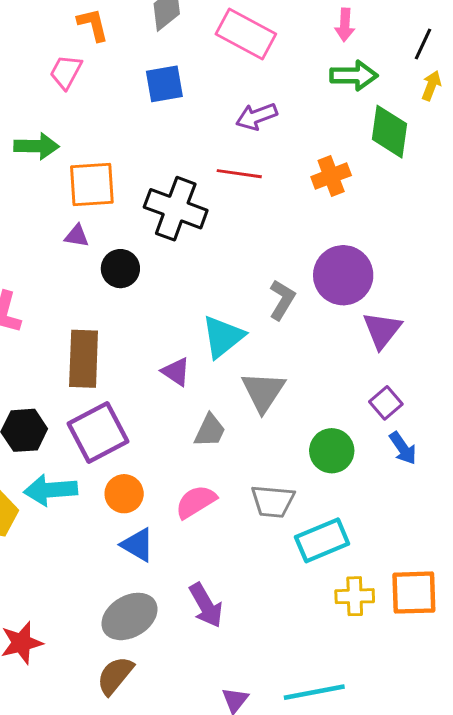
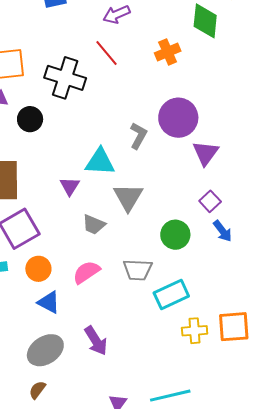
red line: (239, 174) -> (106, 53), turned 44
cyan triangle: (223, 337) -> (100, 162), turned 44
purple triangle: (176, 372) -> (70, 186), turned 30
gray trapezoid: (210, 431) -> (94, 225), turned 90
brown semicircle: (115, 676) -> (37, 390), size x0.7

